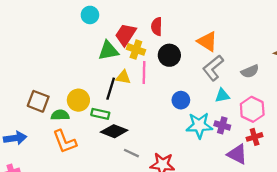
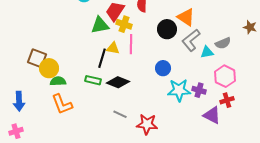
black circle: (169, 55) -> (167, 29), moved
cyan triangle: (222, 96) -> (207, 52), moved
yellow circle: (78, 100) -> (49, 68), moved
brown square: (38, 101) -> (37, 58), moved
black diamond: (114, 131) -> (118, 82), moved
blue arrow: (15, 138) -> (19, 101), turned 96

